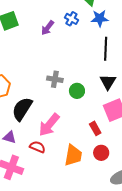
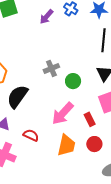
gray cross: (55, 79) -> (51, 68), turned -35
pink arrow: (49, 125) -> (63, 113), moved

